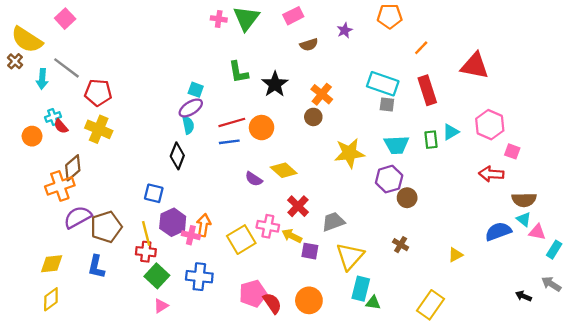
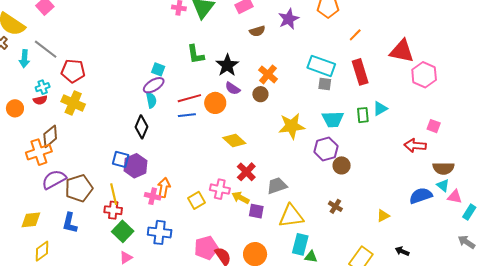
purple star: (345, 30) -> (289, 19), size x1.5
cyan cross: (53, 117) -> (43, 87), moved
pink hexagon: (490, 125) -> (424, 75), moved
red semicircle: (61, 126) -> (40, 100), turned -64
purple semicircle: (254, 179) -> (233, 88), moved
purple hexagon: (173, 222) -> (135, 166), moved
yellow square: (241, 240) -> (196, 200), size x0.7
yellow triangle: (350, 256) -> (291, 216), turned 40
black arrow: (523, 296) -> (402, 251), moved
yellow diamond: (51, 299) -> (42, 251), moved

